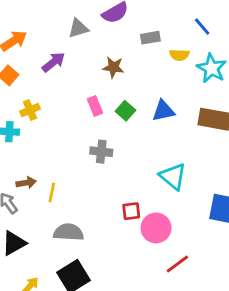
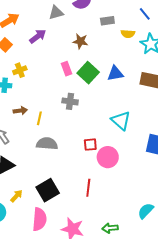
green square: (125, 111) -> (88, 73), size x1.5
brown arrow: (26, 183) -> (20, 111), moved
yellow line: (52, 193) -> (39, 118), moved
gray semicircle: (68, 232) -> (47, 144), moved
red line: (177, 264) -> (88, 188), moved, turned -48

